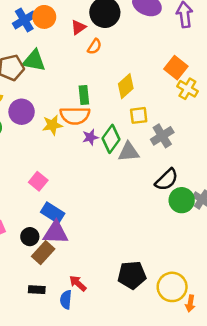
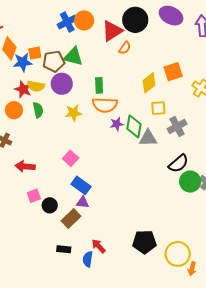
red triangle: (78, 27) -> (112, 31), size x1.6
orange square: (176, 68) -> (173, 72), moved, turned 30
green rectangle: (84, 95) -> (99, 85), moved
purple circle: (22, 112) -> (62, 84), moved
yellow star: (52, 125) -> (73, 113), moved
green diamond: (111, 139) -> (134, 126), turned -30
purple triangle: (56, 233) -> (83, 202), size x0.6
black circle: (30, 237) -> (50, 205), moved

